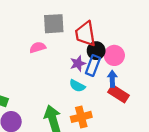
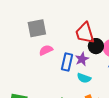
gray square: (54, 24) -> (37, 28), moved
blue rectangle: (93, 65) -> (67, 62), moved

